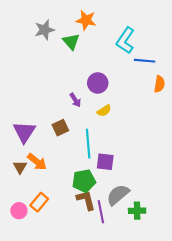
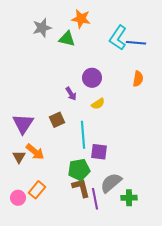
green triangle: (71, 42) -> (67, 39), turned -36
blue line: (145, 61) -> (136, 43), moved
orange semicircle: (159, 84) -> (138, 79), moved

